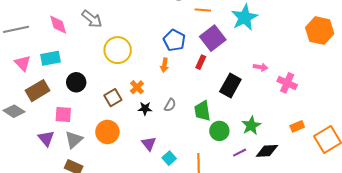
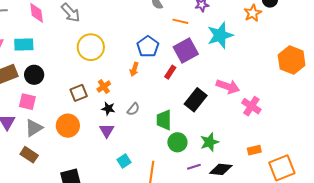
pink arrow: (261, 67) -> (228, 87), size x1.6
black circle: (76, 82) -> (34, 75), moved
purple triangle: (149, 144) -> (107, 131), moved

